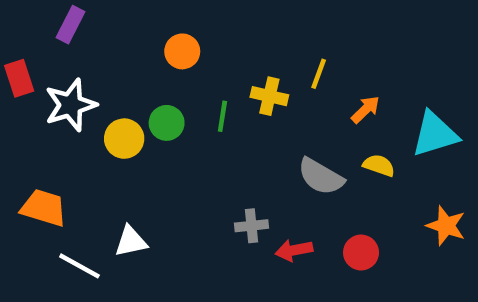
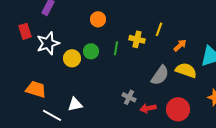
yellow semicircle: (379, 165) -> (186, 70), size x1.5
gray semicircle: (321, 177) -> (160, 75), turned -85
gray cross: (252, 226) -> (129, 97), turned 32
red circle: (361, 253) -> (178, 109), size x1.5

